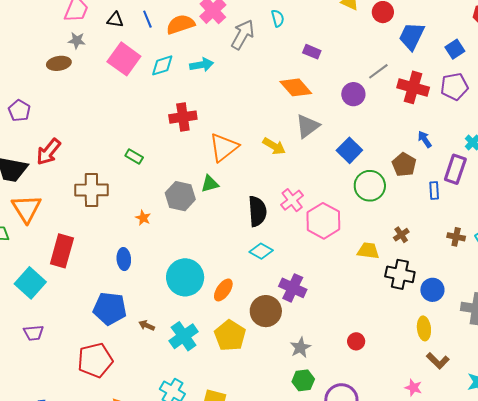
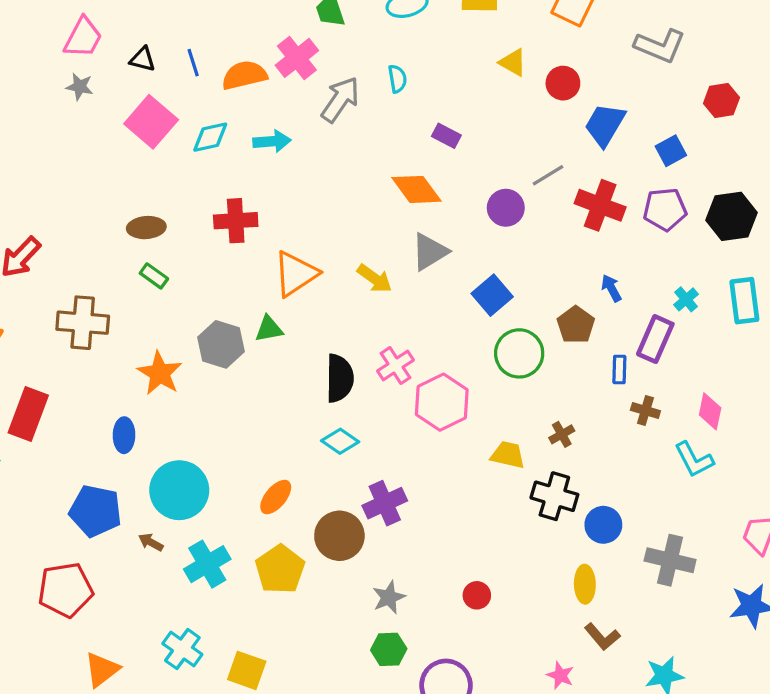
brown ellipse: (59, 63) -> (146, 228), moved
orange star: (143, 218) -> (160, 373), size x1.8
brown cross: (456, 237) -> (645, 410), moved
cyan circle: (185, 277) -> (179, 490), moved
purple cross: (293, 288) -> (385, 503), turned 36

